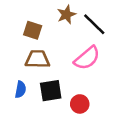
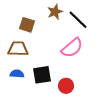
brown trapezoid: (37, 59) -> (18, 49), moved
blue semicircle: (21, 89) -> (17, 74), turned -96

